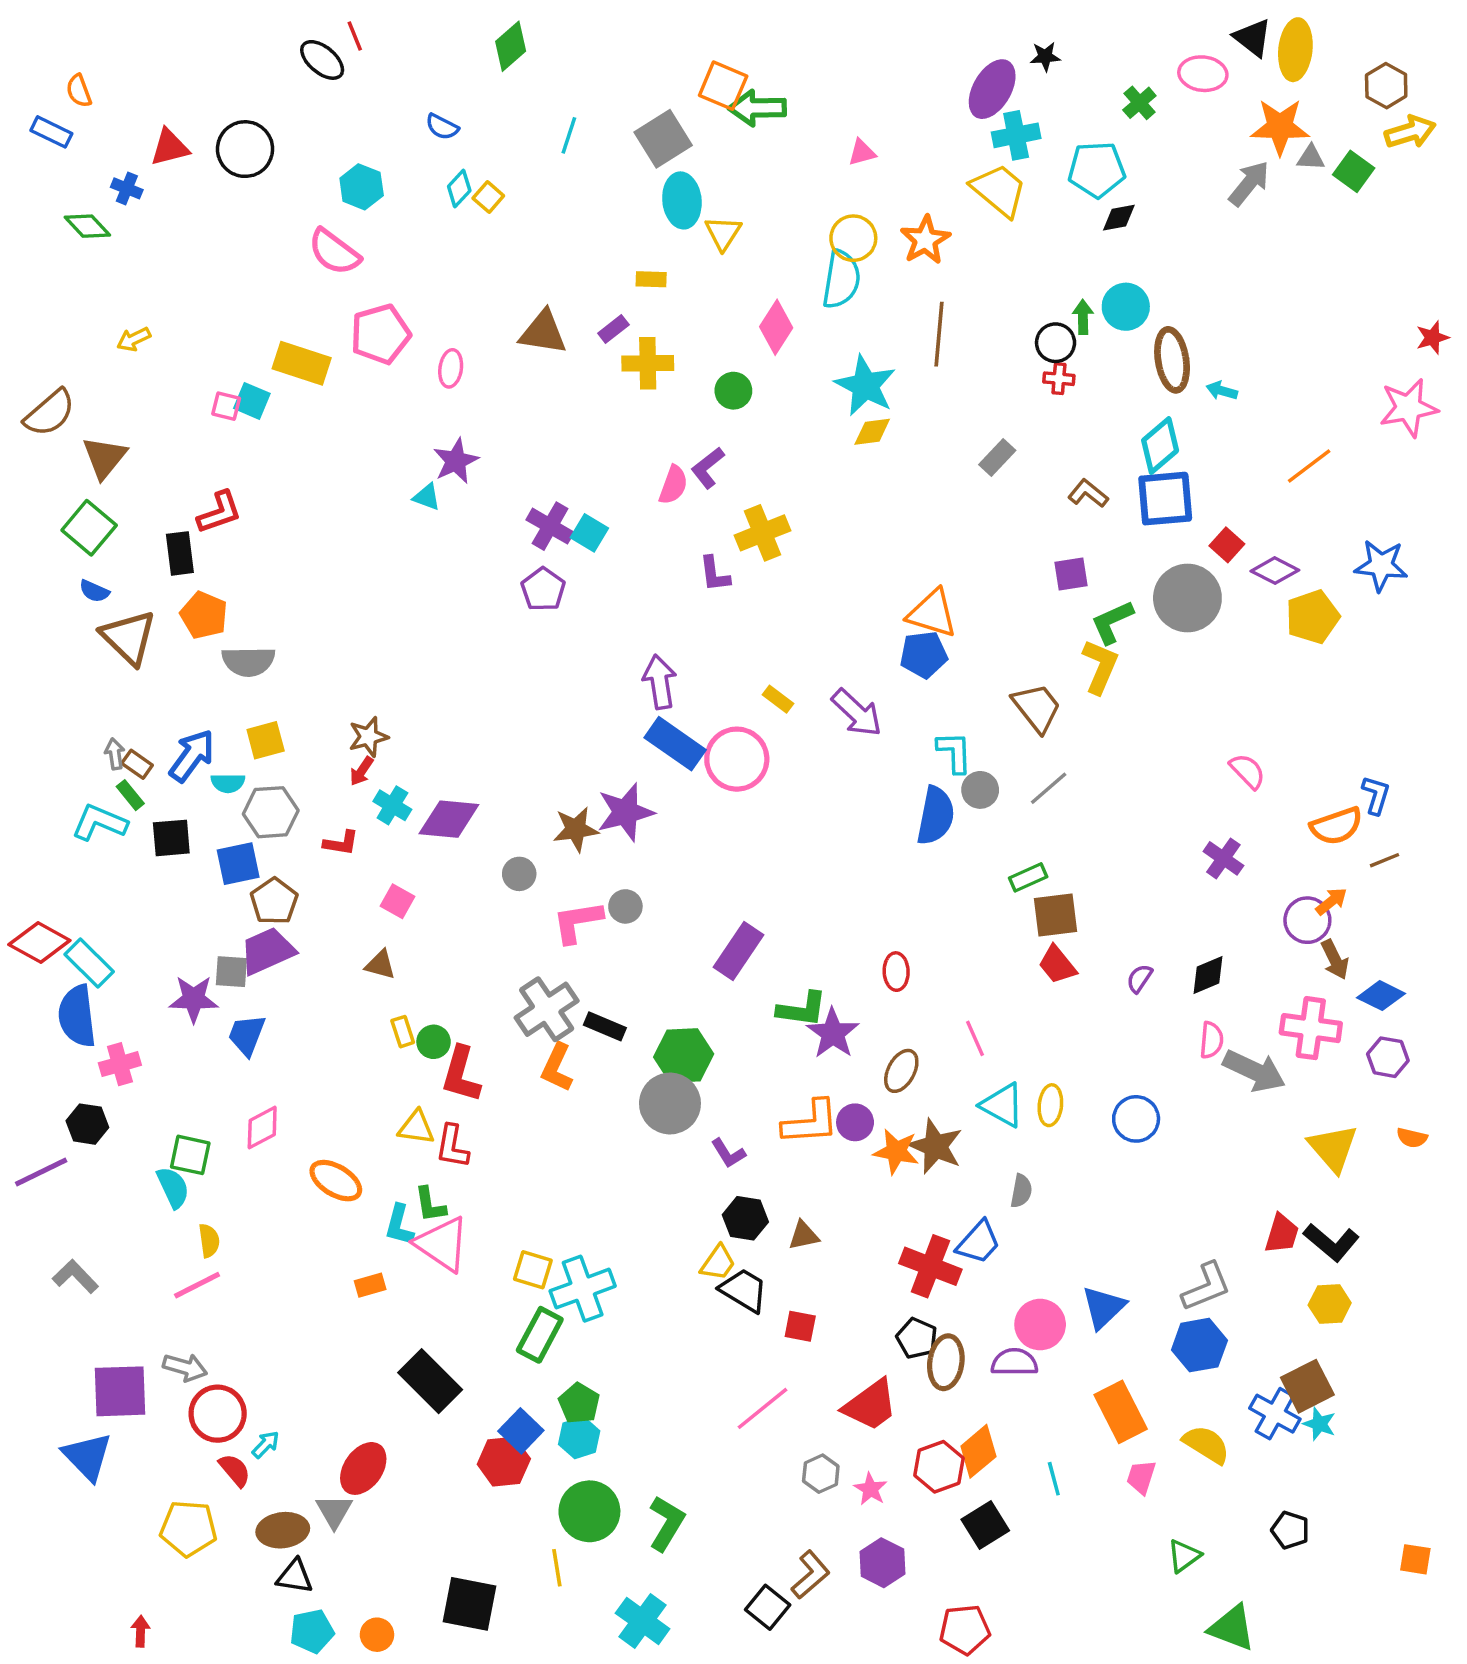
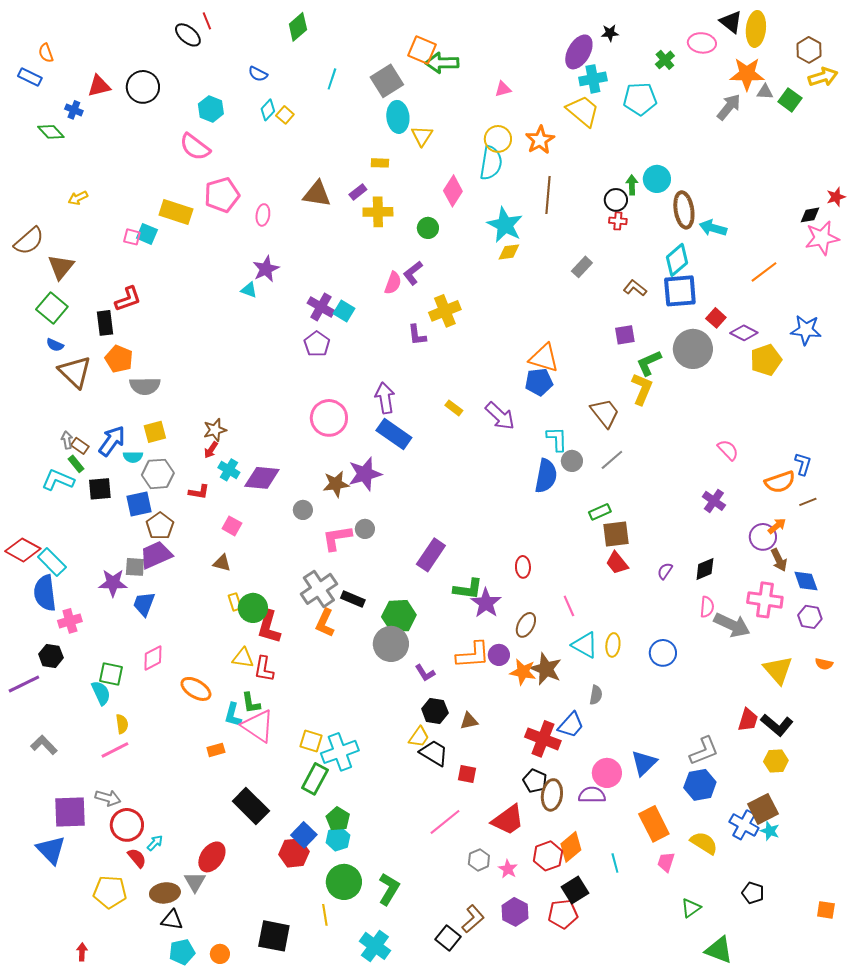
black diamond: (1119, 218) -> (810, 215), moved
cyan arrow: (1222, 391) -> (713, 228), size x1.5
pink circle: (737, 759) -> (329, 418), moved
blue diamond: (1381, 996) -> (806, 581), turned 44
green circle: (434, 1042) -> (253, 608), size x1.5
red pentagon: (965, 1630) -> (563, 914), moved

